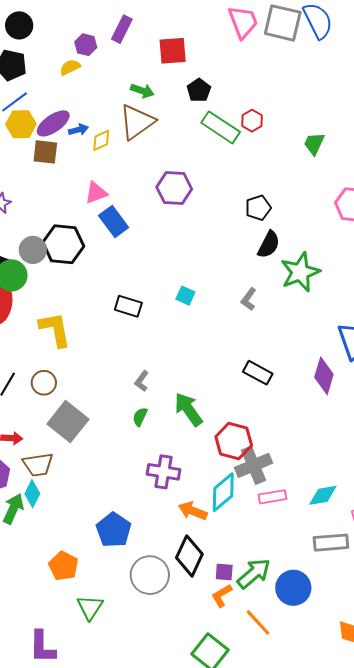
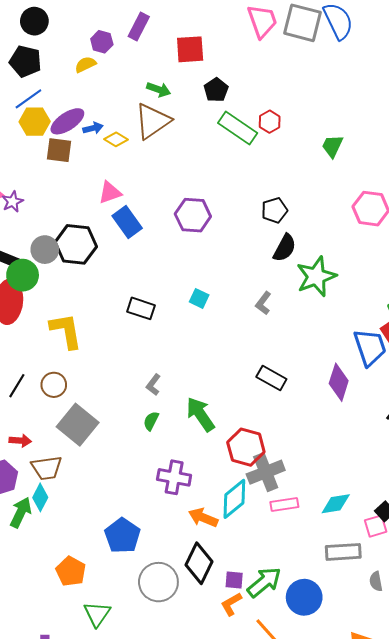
yellow diamond: (101, 140) -> (116, 139), turned 55
purple hexagon: (174, 188) -> (193, 215), moved

